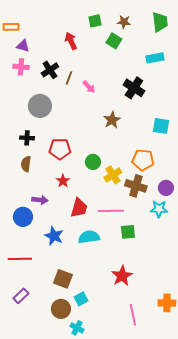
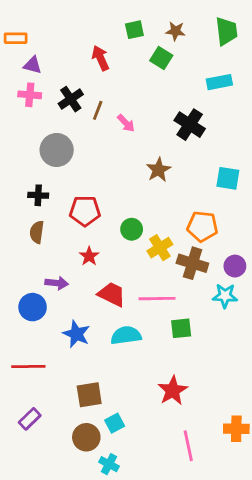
red trapezoid: (79, 208) -> (112, 294), turned -80
brown square: (63, 279) -> (89, 395), turned -30

